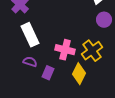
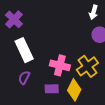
purple semicircle: (30, 62) -> (24, 78), turned -80
purple rectangle: (48, 73) -> (52, 89), moved, turned 64

